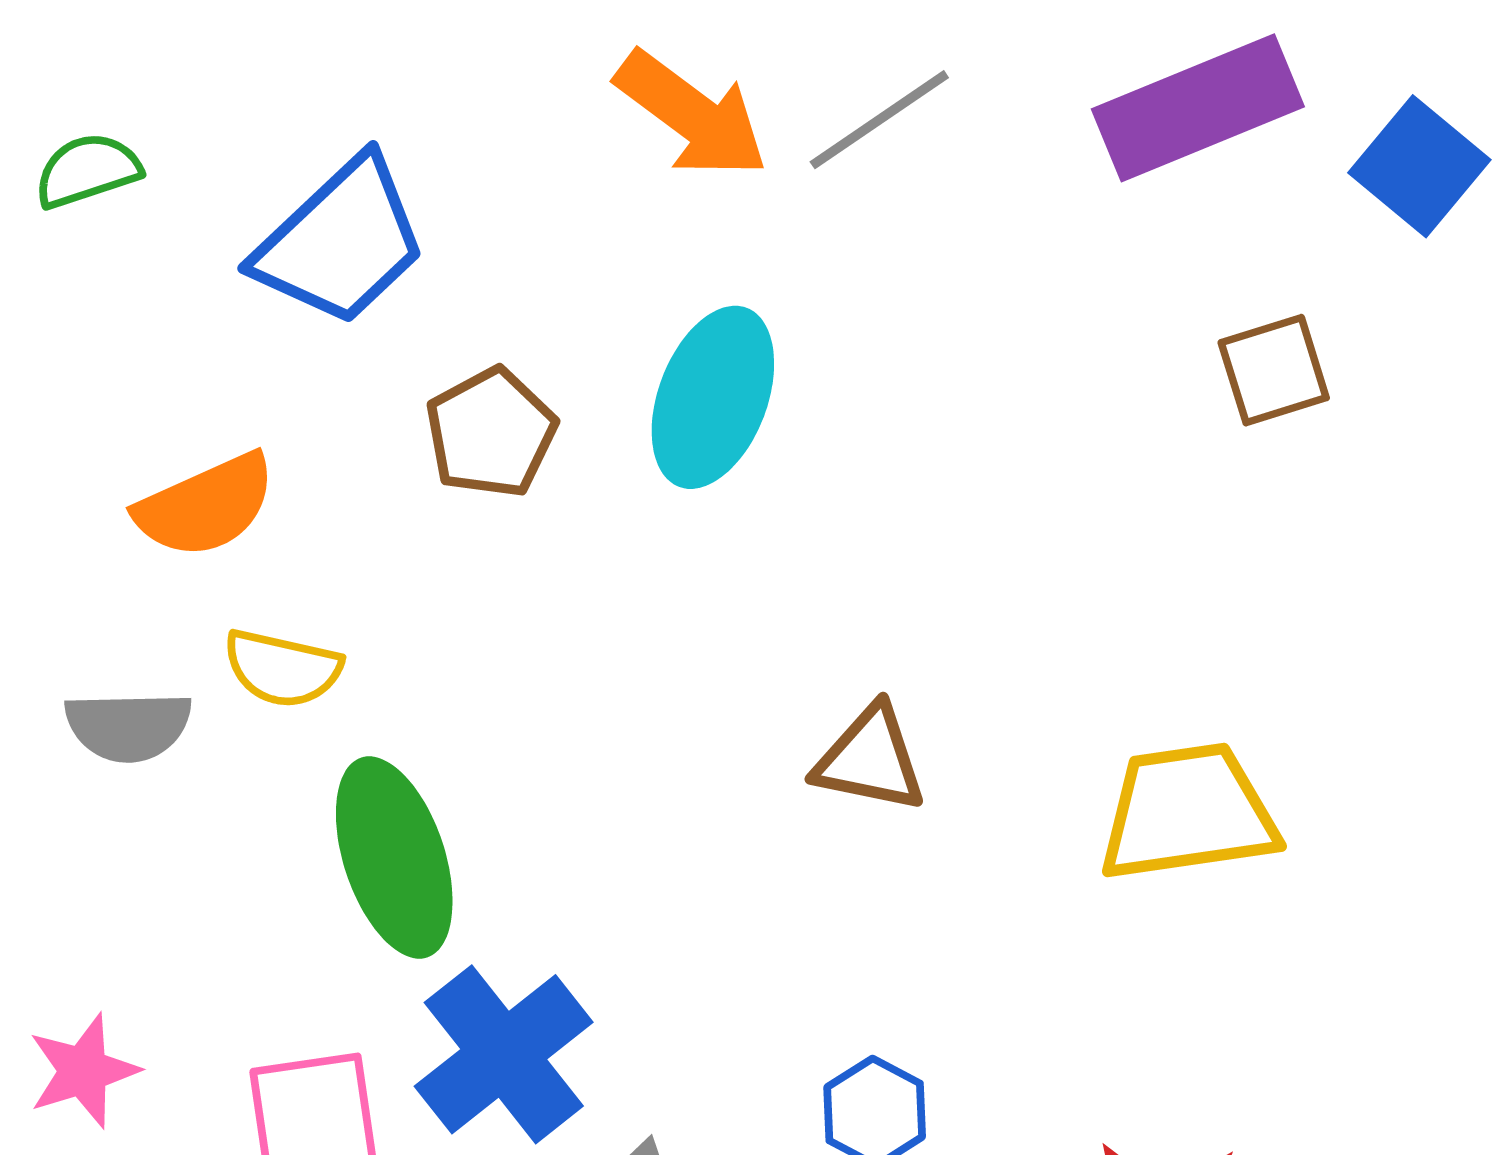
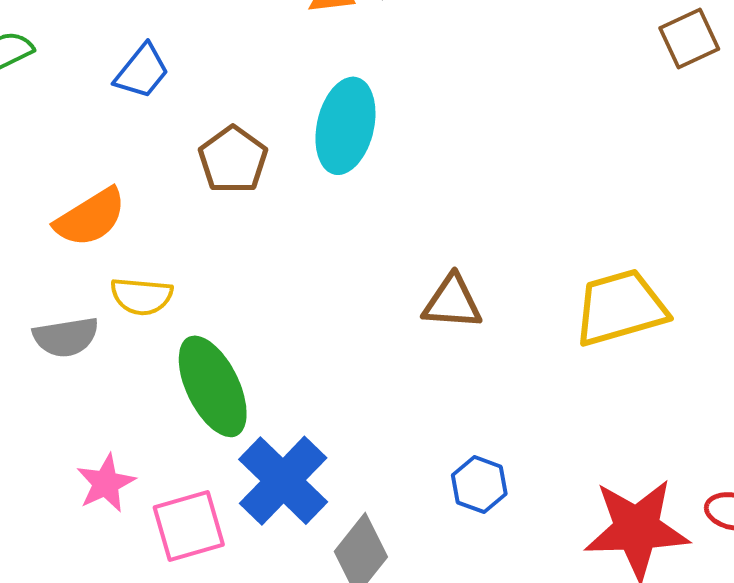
blue trapezoid: (341, 242) -> (142, 71), size x0.6
brown square: (1274, 370) -> (689, 39), moved
pink star: (83, 1071) -> (106, 483), moved

